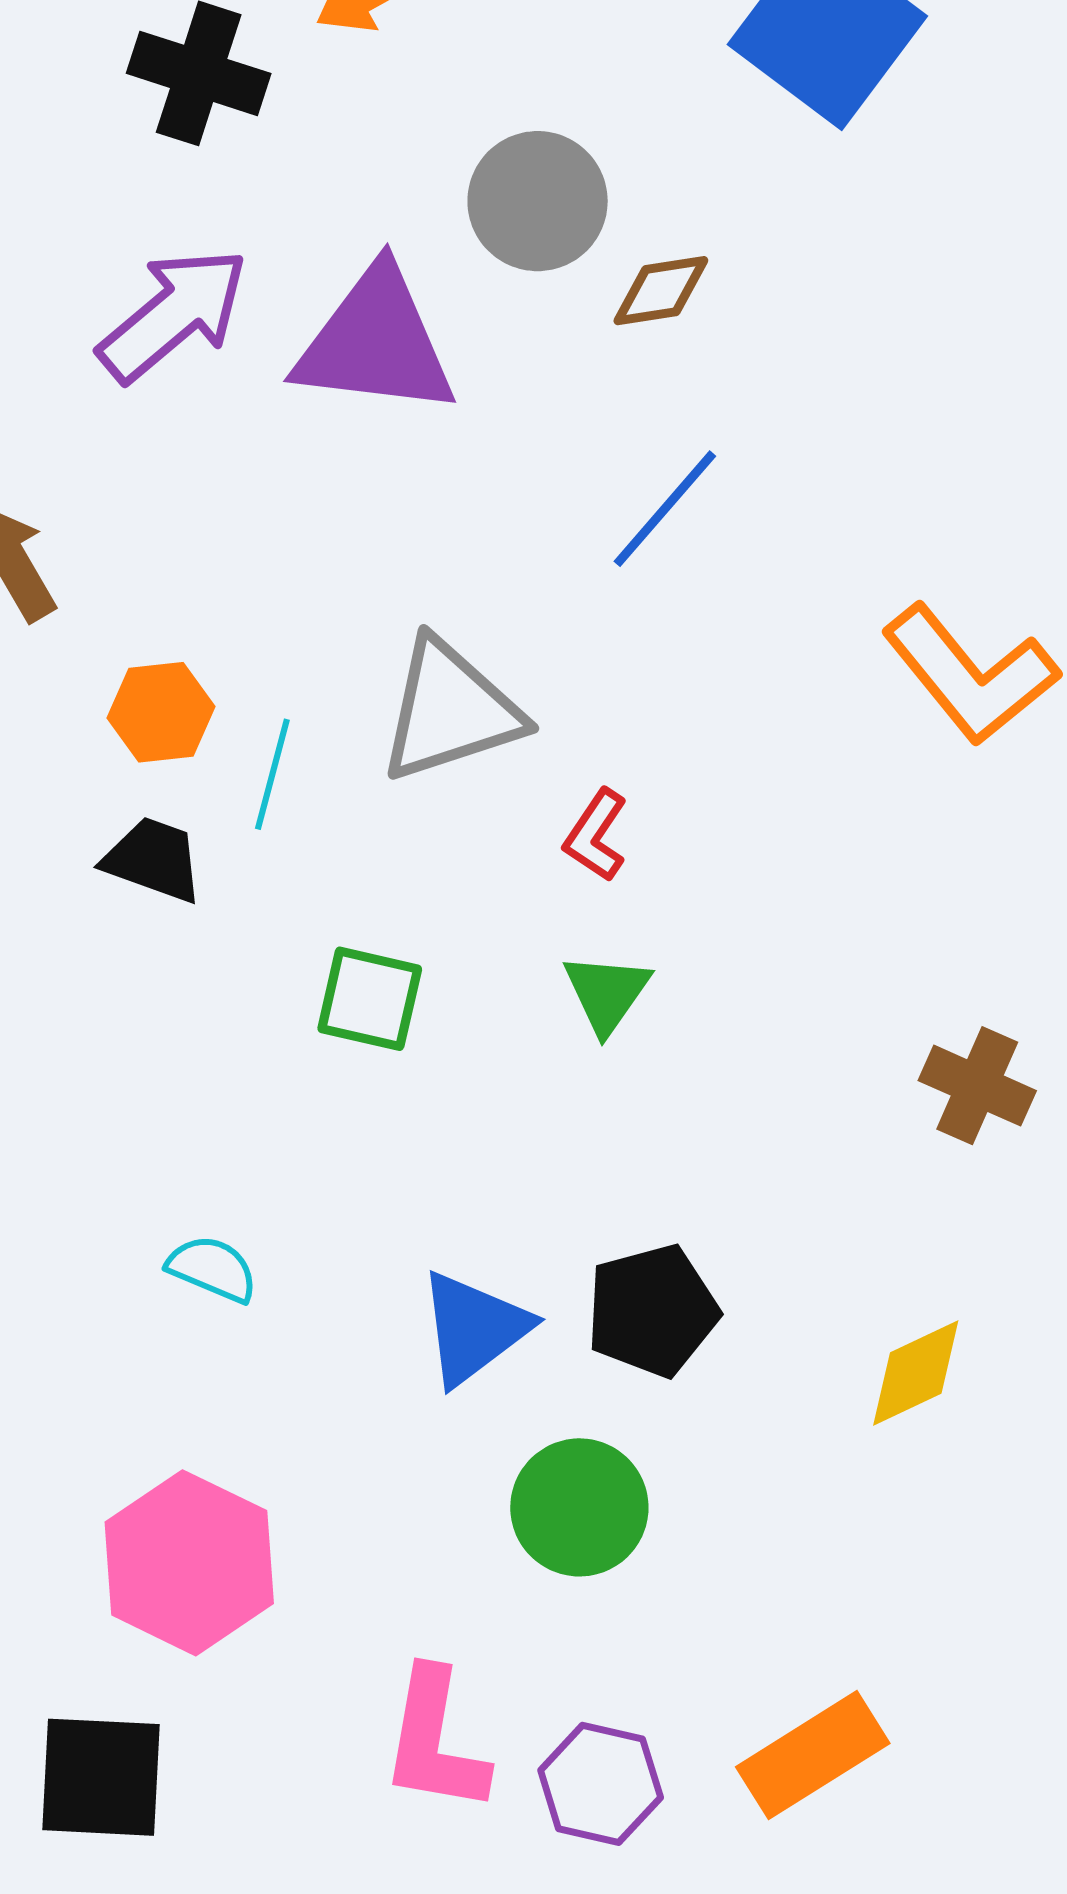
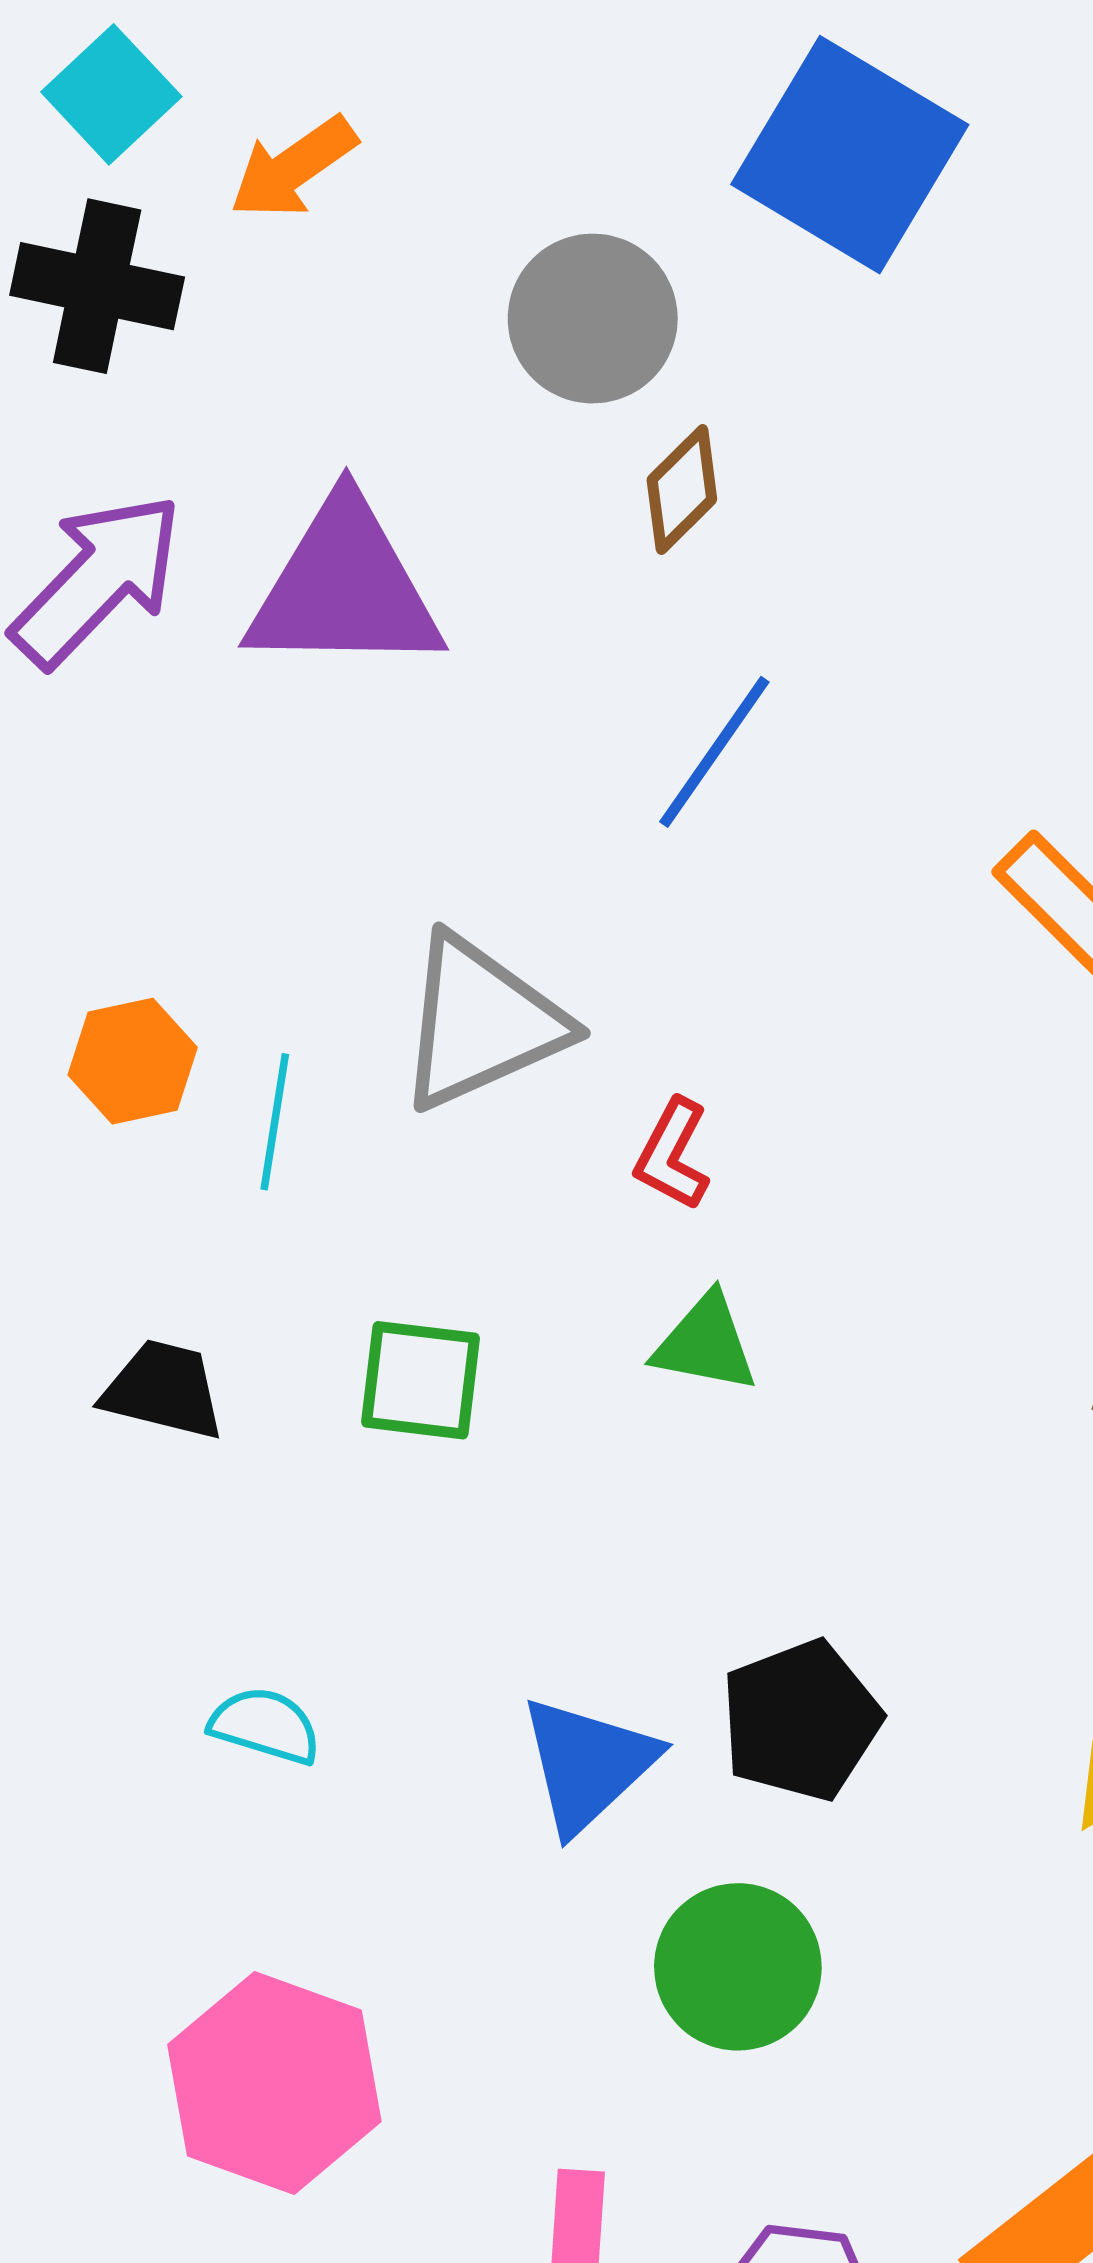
gray circle: (538, 201) -> (593, 319), moved
brown diamond: (661, 291) -> (682, 489), turned -30
black trapezoid: (153, 860) -> (163, 1390), moved
green triangle: (607, 993) -> (705, 1343), turned -48

